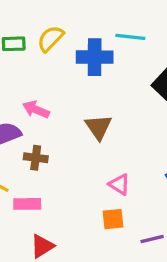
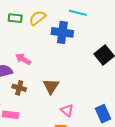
cyan line: (130, 37) -> (78, 13), moved
brown triangle: (98, 127) -> (51, 86), moved

